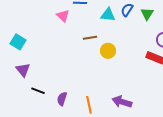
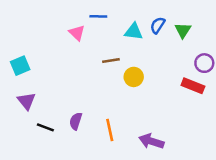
cyan square: (18, 42) -> (20, 66), turned 35
purple semicircle: (62, 99) -> (76, 121), moved
orange line: (89, 105) -> (110, 130), moved

